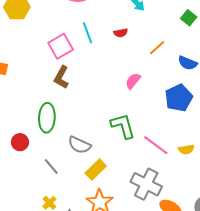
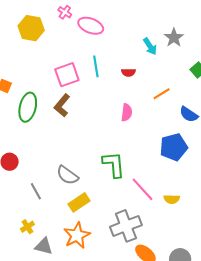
pink semicircle: (133, 81) -> (127, 113), moved, turned 138
green ellipse: (47, 118) -> (28, 107), moved
gray cross: (146, 184) -> (126, 226), turned 32

